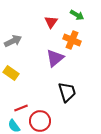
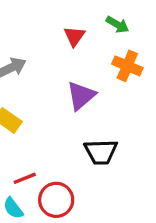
orange cross: (72, 40) -> (127, 66), moved
black trapezoid: (67, 92) -> (101, 152), turned 105

